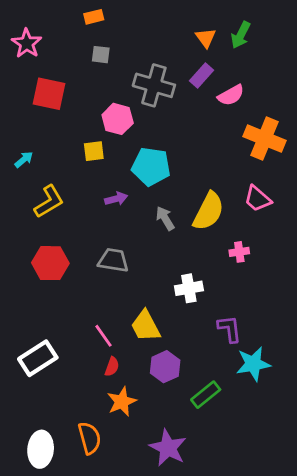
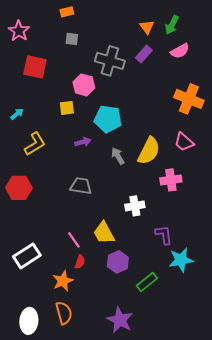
pink semicircle: (231, 95) -> (180, 51), moved
pink cross: (239, 252) -> (171, 180), size x1.5
red hexagon: (50, 263) -> (19, 188), moved
orange star: (122, 402) -> (63, 281), moved

